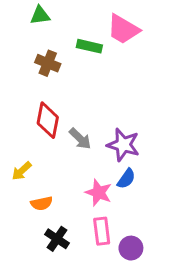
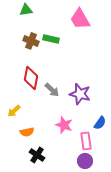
pink trapezoid: (123, 29) -> (80, 19), turned 30
green rectangle: (89, 46) -> (51, 39), moved
blue semicircle: (126, 179) -> (100, 123), moved
pink rectangle: (102, 231) -> (86, 141), moved

